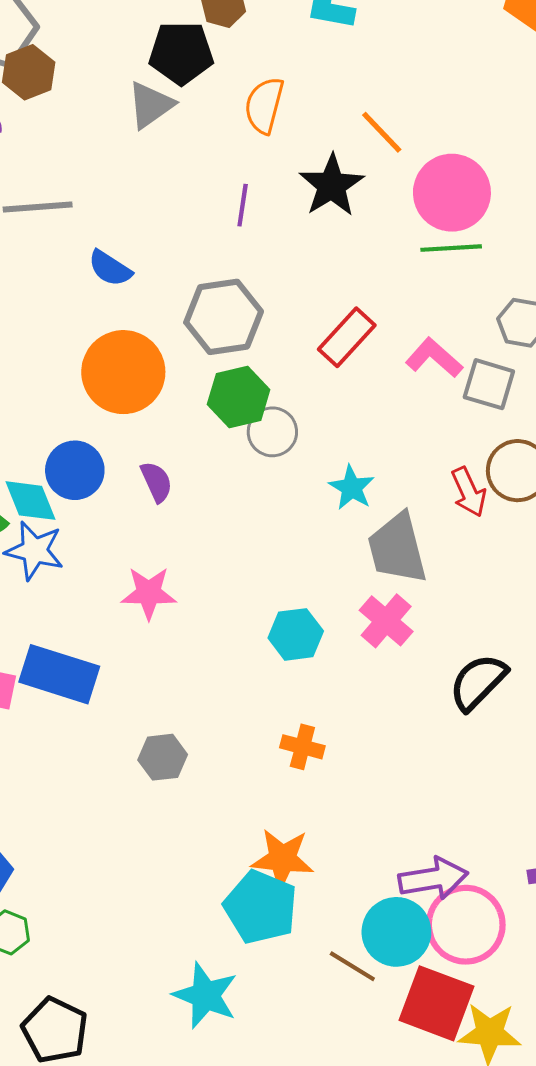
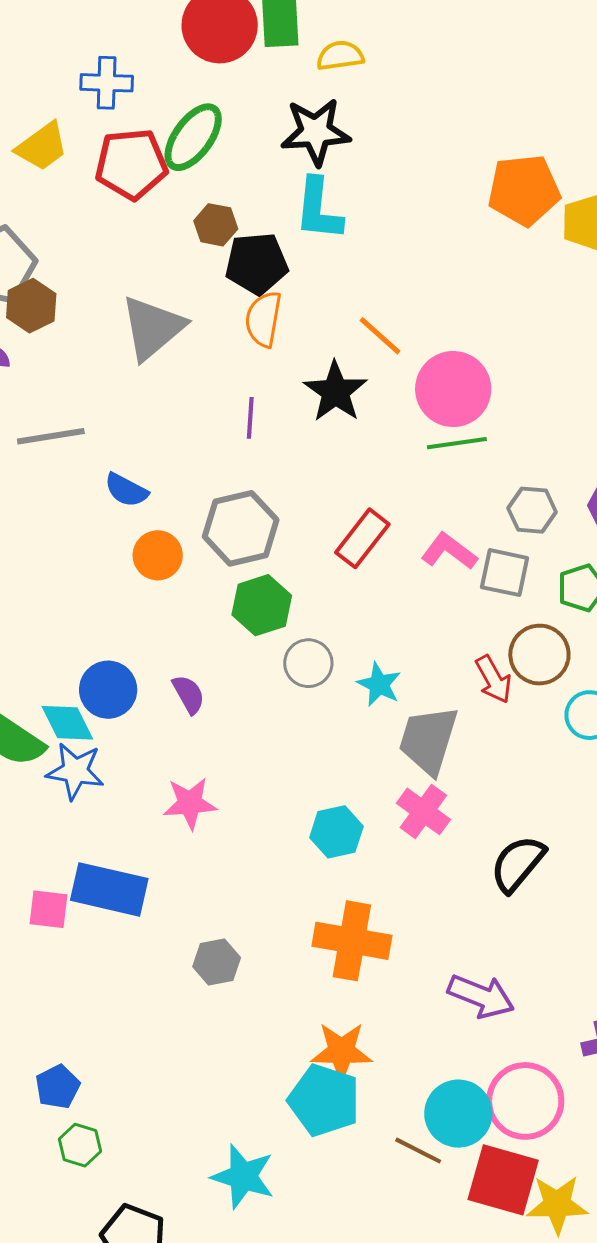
black pentagon: (181, 53) -> (257, 263), moved
gray triangle: (150, 105) -> (153, 328), size x1.4
orange circle: (123, 372) -> (158, 555), moved, size x0.6
gray circle: (272, 432) -> (308, 663), moved
gray trapezoid: (397, 548) -> (428, 740), turned 36
orange cross: (302, 747) -> (352, 941), size x1.8
purple arrow: (433, 878) -> (481, 996), moved, turned 36
cyan star: (205, 996) -> (243, 1176), moved

